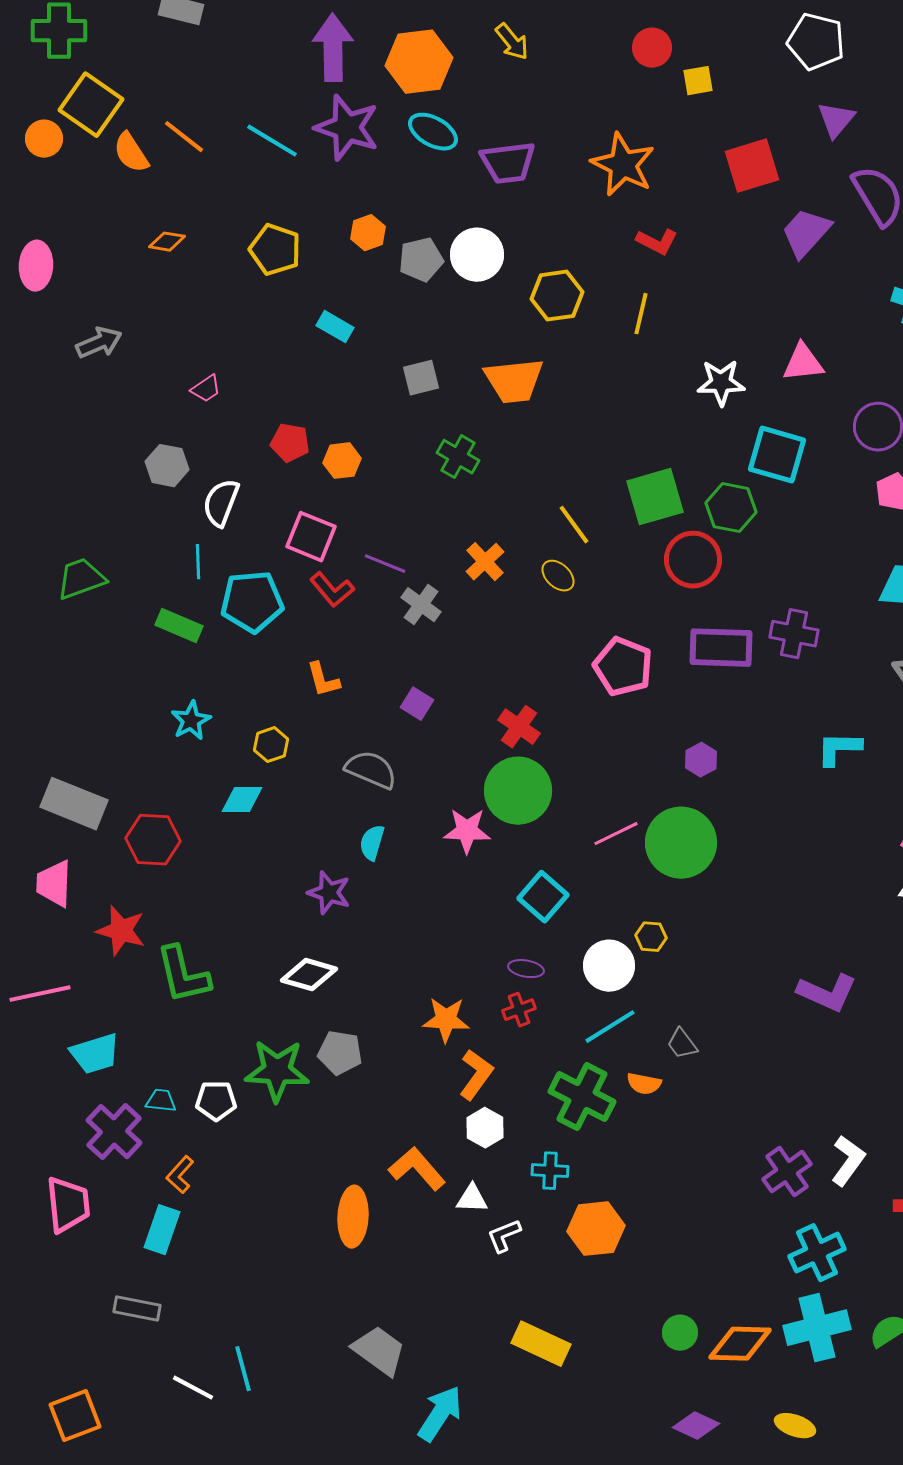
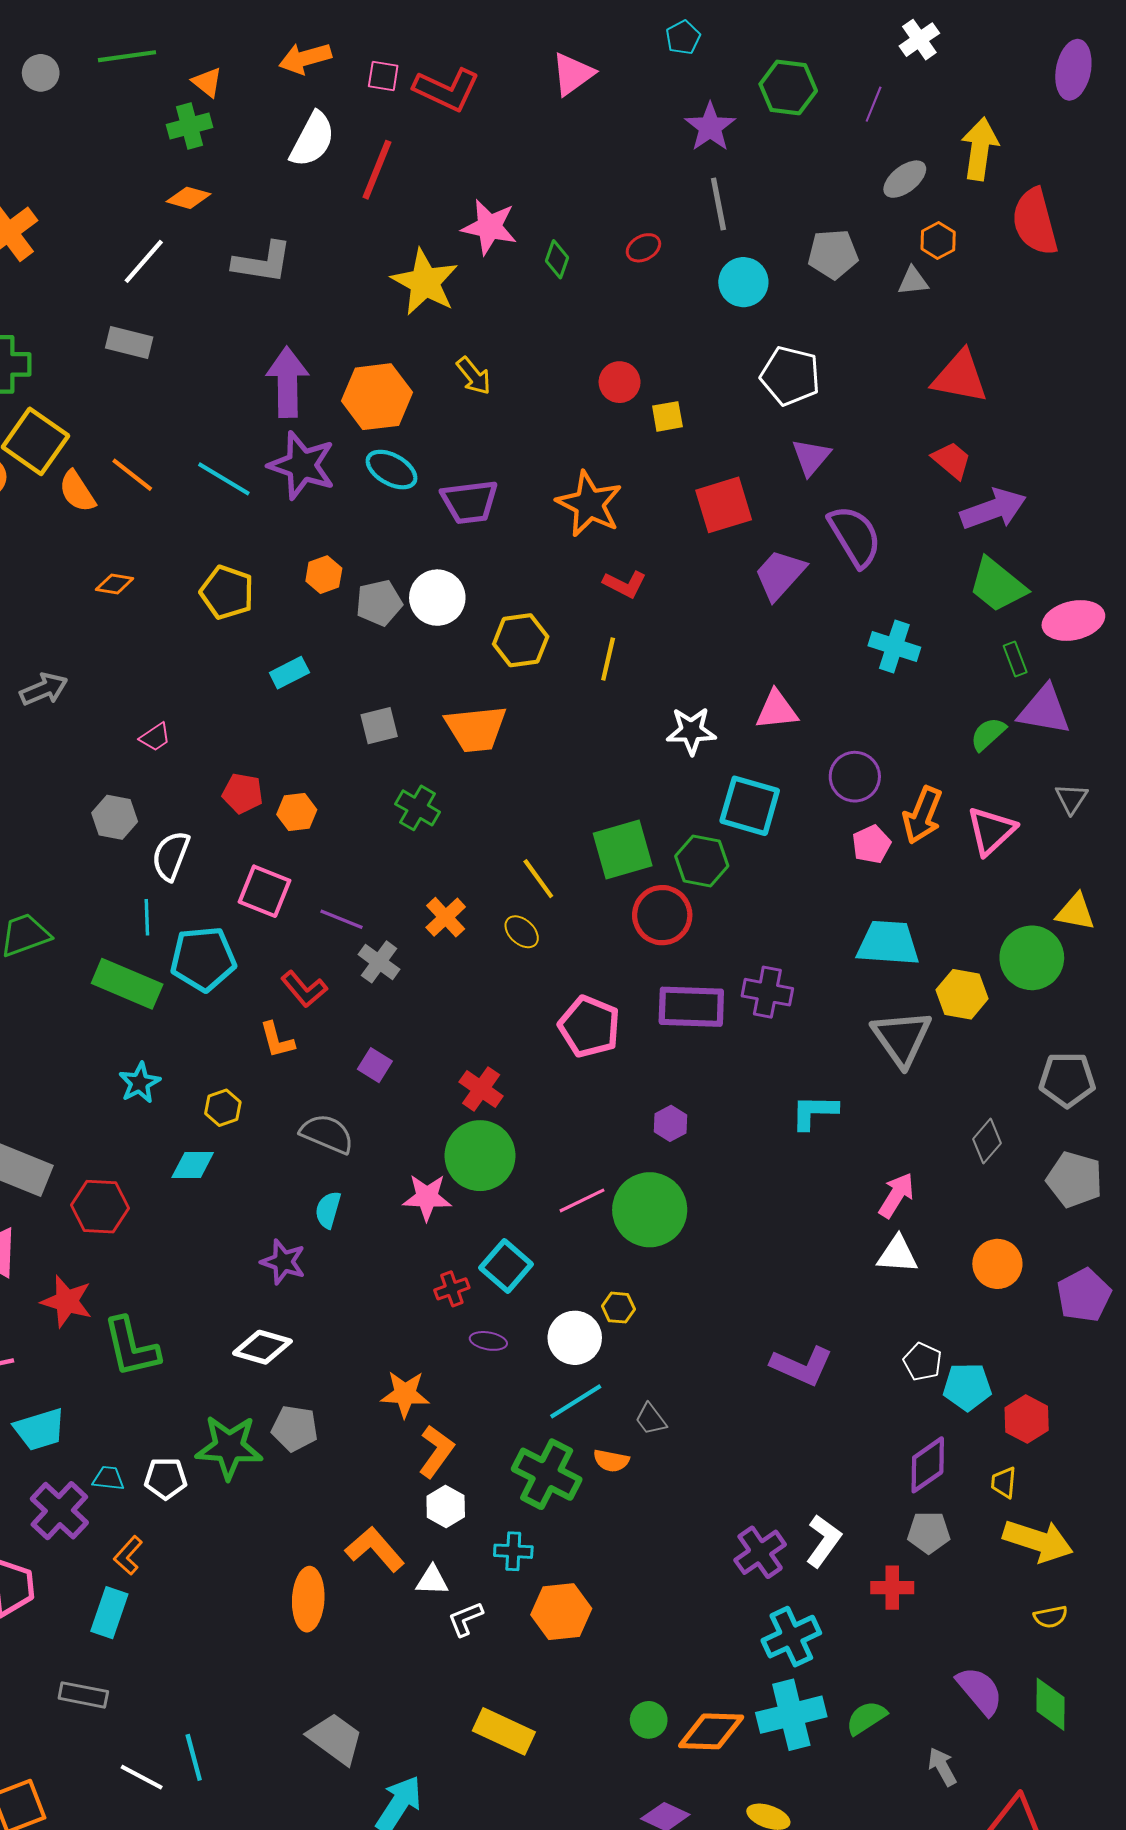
cyan rectangle: (335, 327) -> (289, 673), turned -57
red L-shape: (332, 590) -> (304, 989), moved
green rectangle: (179, 626) -> (127, 984), size x1.4
red cross: (519, 1010) -> (452, 1289), moved

